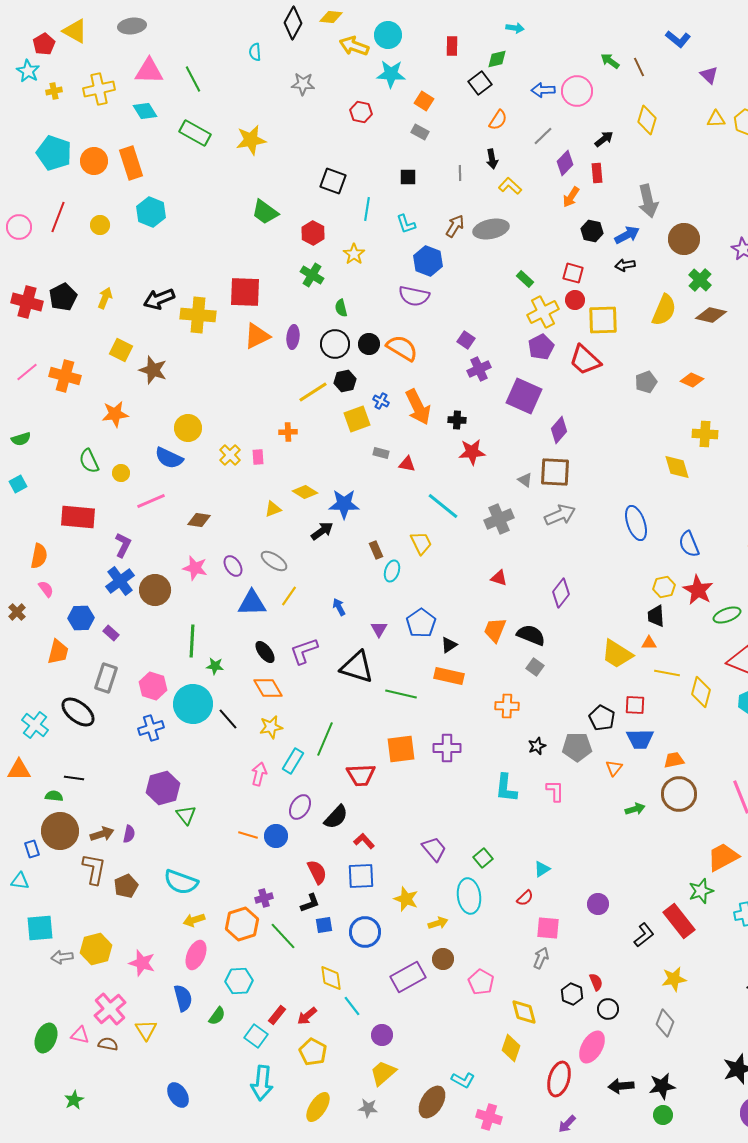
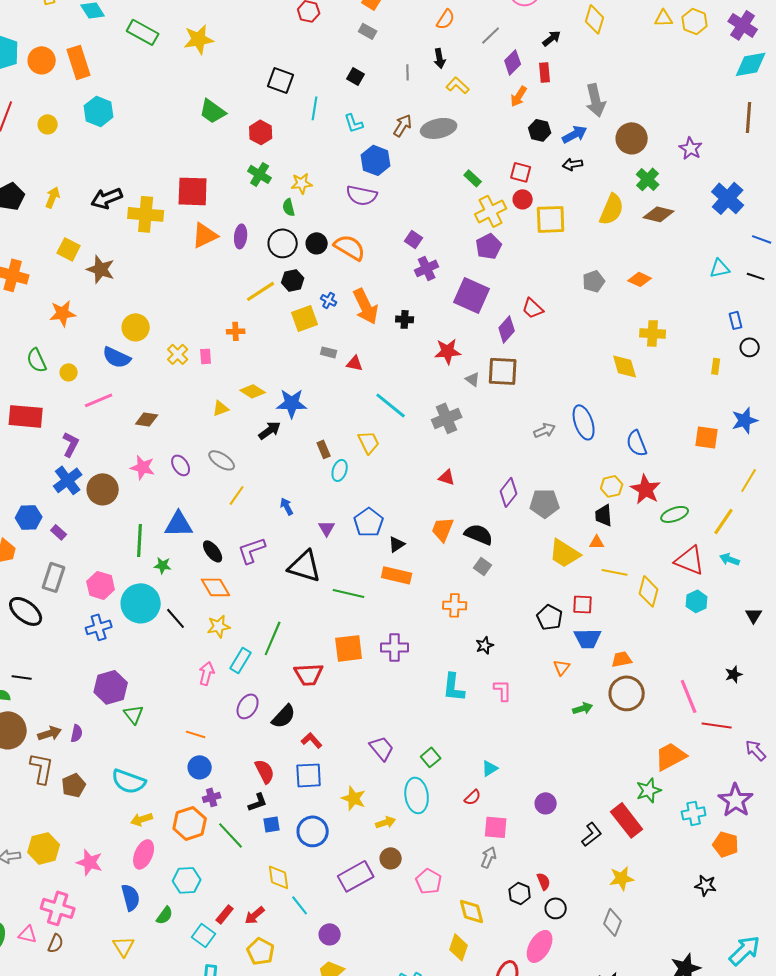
black square: (408, 177) -> (356, 76), turned 30
yellow star: (354, 254) -> (302, 183), moved, turned 30
red trapezoid: (585, 360) -> (533, 308), moved, size x0.7
red star: (472, 452) -> (448, 351), moved
gray arrow: (560, 515) -> (545, 430), moved, size x0.7
blue triangle: (252, 603) -> (179, 524), moved
gray pentagon: (577, 747) -> (545, 503), moved
blue circle: (276, 836) -> (200, 767), moved
pink cross: (110, 1009) -> (58, 908), turned -32
yellow triangle: (146, 1030) -> (124, 946), moved
brown semicircle: (108, 1044) -> (56, 943), turned 102

